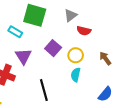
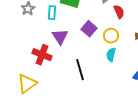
red semicircle: (84, 31) -> (119, 12), turned -128
cyan rectangle: (15, 32) -> (52, 13), turned 64

